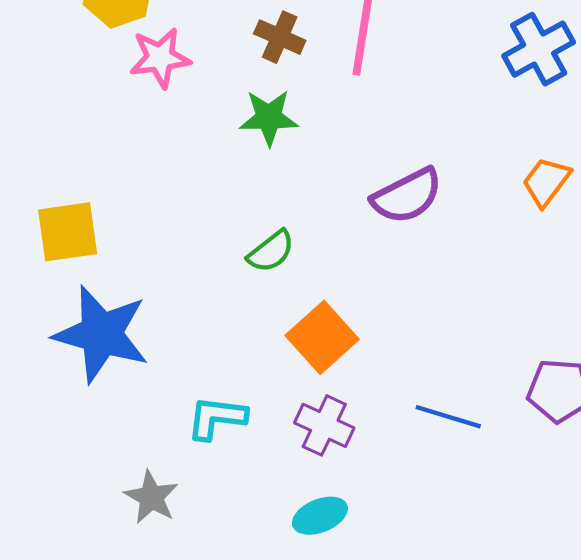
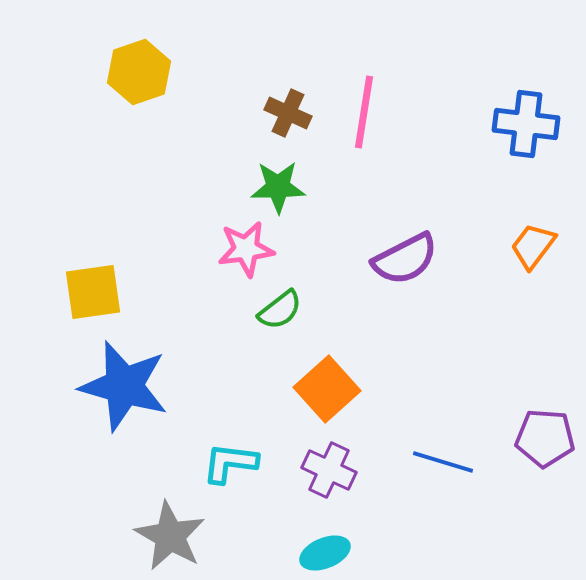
blue cross: (539, 49) -> (526, 124), turned 36
pink star: (160, 58) -> (246, 249), moved
gray star: (151, 497) -> (170, 536), size x1.4

